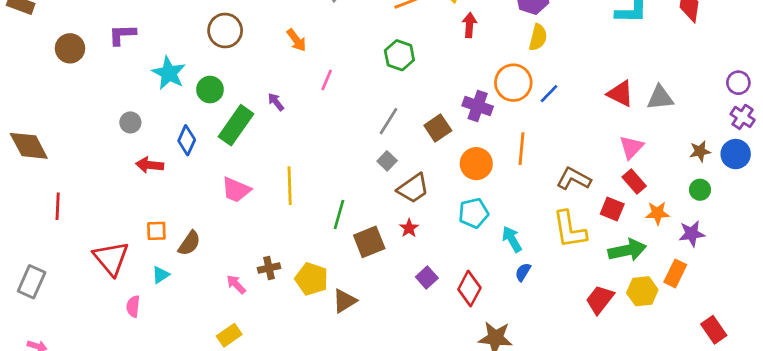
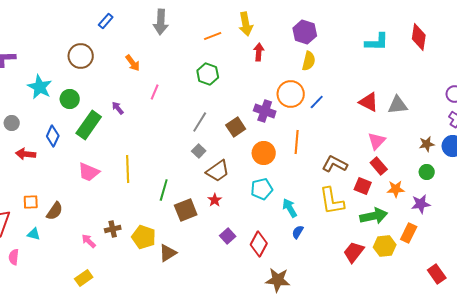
cyan triangle: (161, 275) -> (34, 234), turned 48

